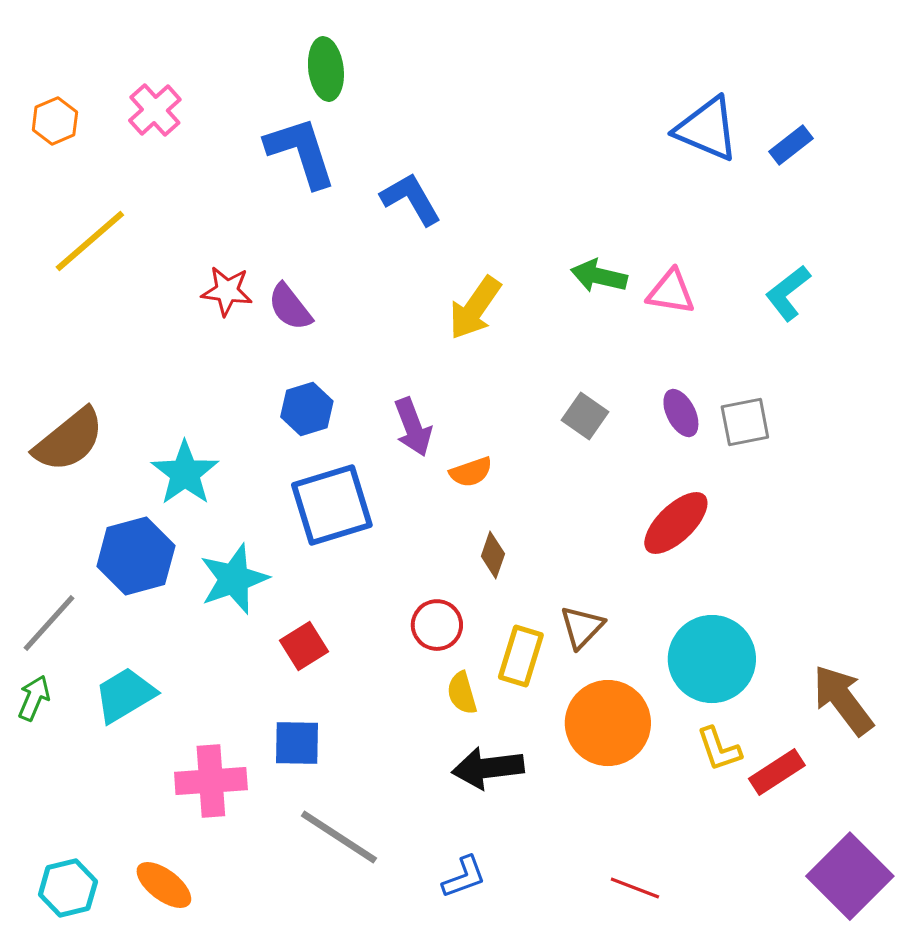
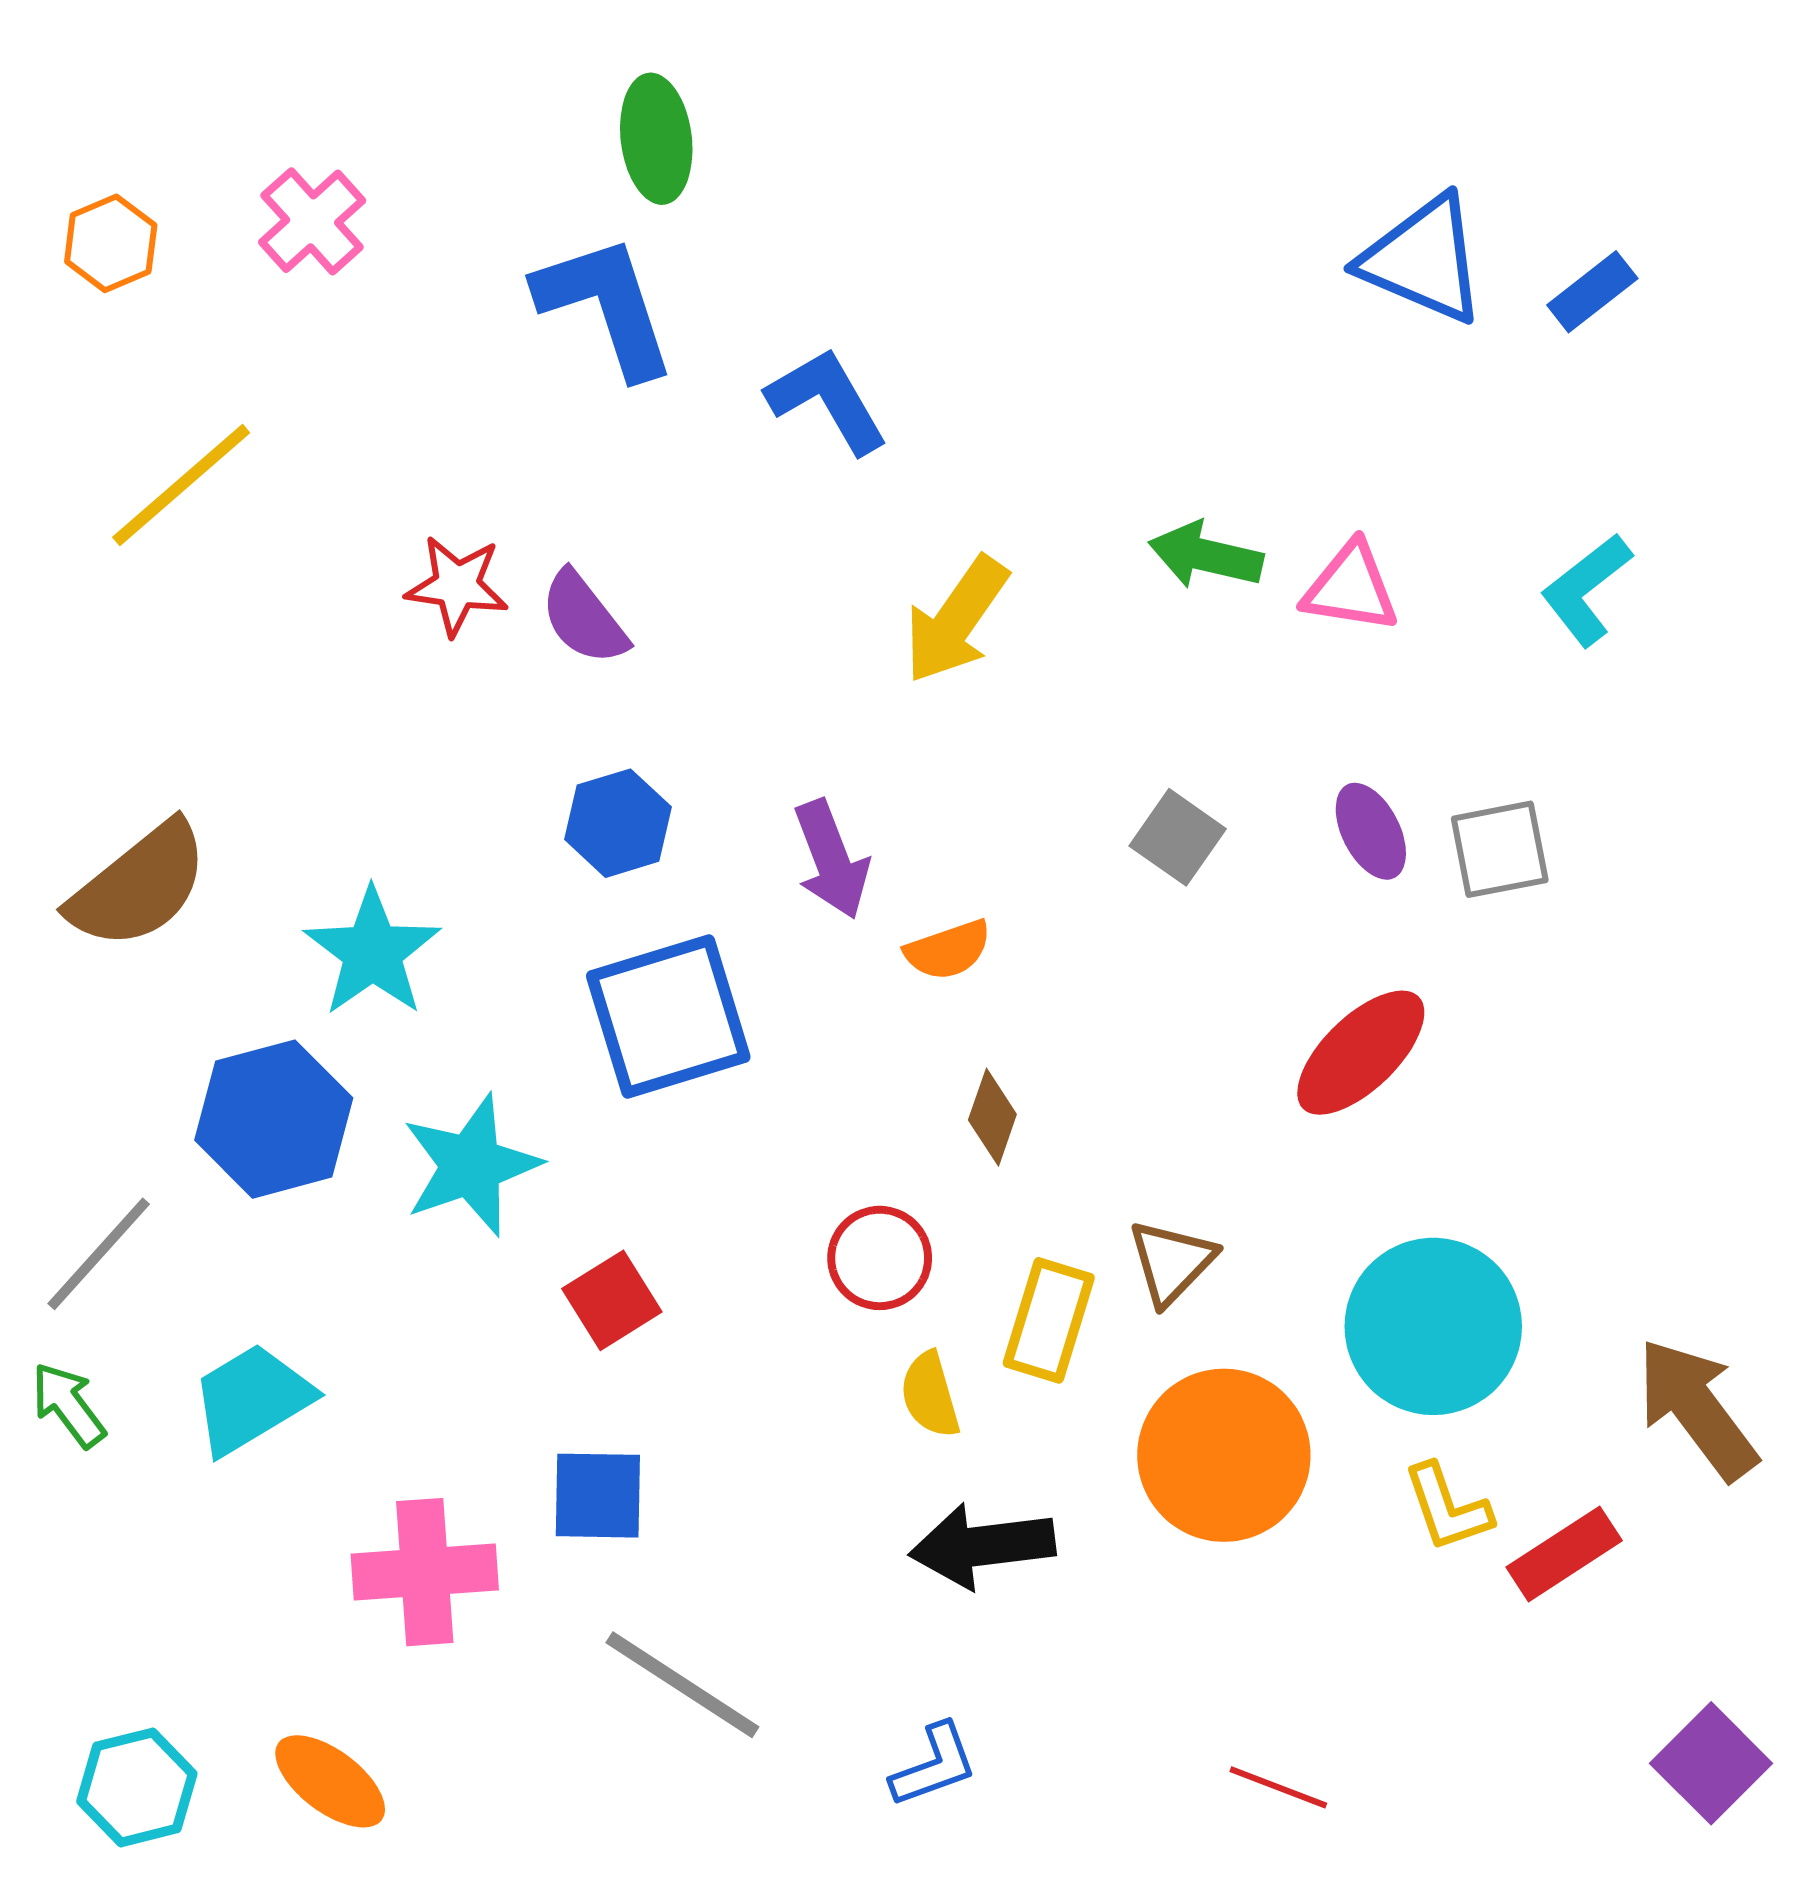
green arrow: (34, 698) -> (68, 1405), turned -60
purple square: (850, 876) -> (1711, 1763), size x0.7

